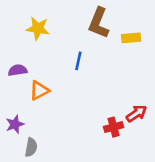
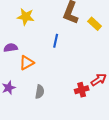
yellow rectangle: (131, 38) -> (95, 24), turned 48
gray semicircle: (31, 147) -> (40, 92), moved

